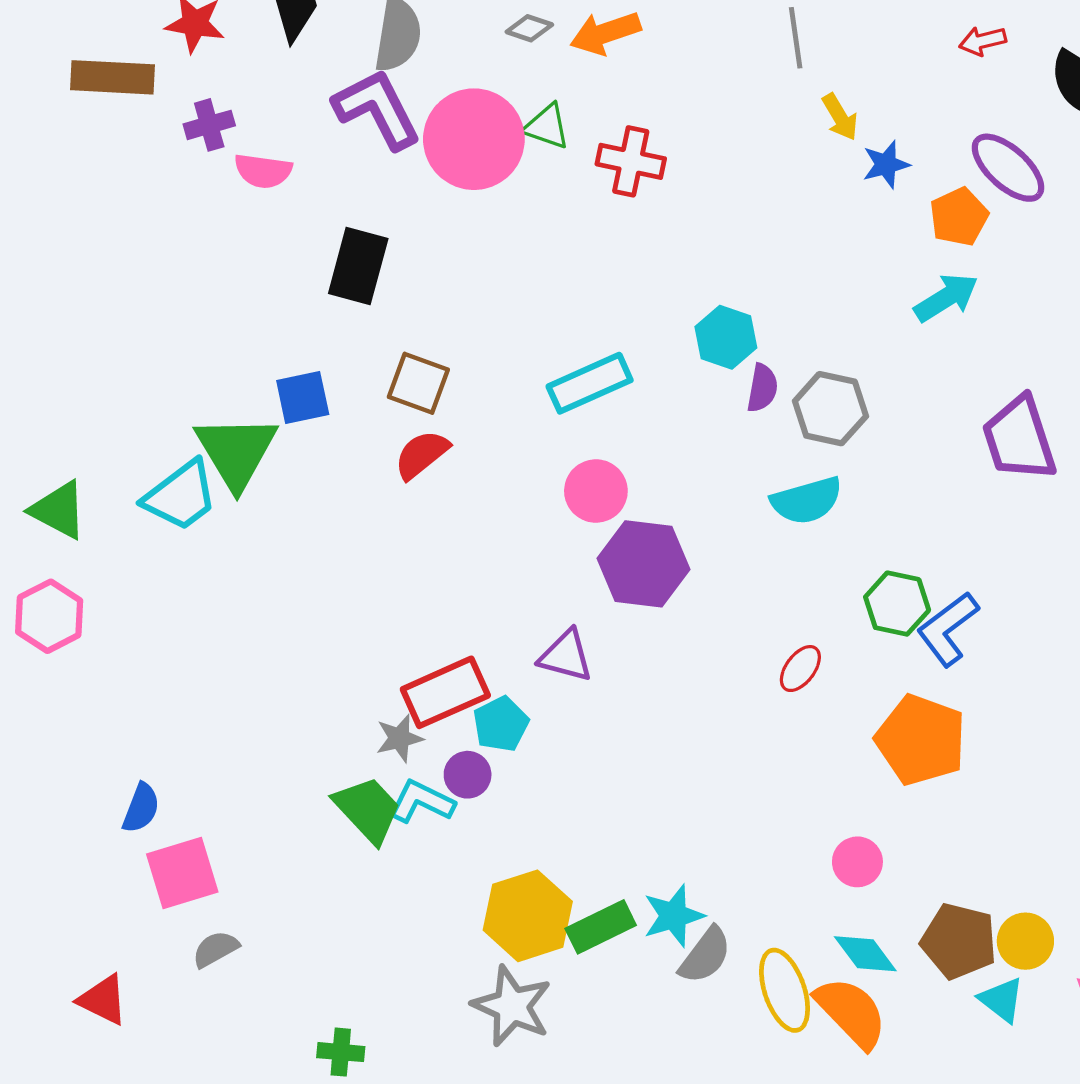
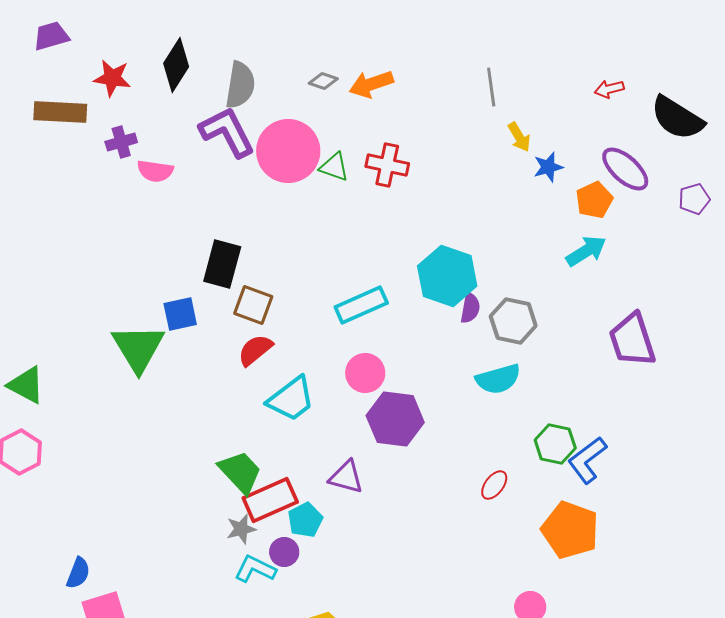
green triangle: (547, 126) -> (334, 167), moved
black rectangle: (358, 266) -> (222, 264), moved
cyan hexagon: (726, 337) -> (447, 276), size x1.5
cyan trapezoid: (181, 496) -> (291, 399), moved
green trapezoid: (368, 810) -> (240, 472), moved

